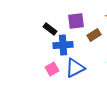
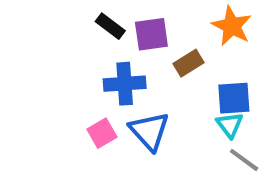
black rectangle: (50, 29) -> (110, 26), moved
blue triangle: (75, 68) -> (149, 131), turned -45

